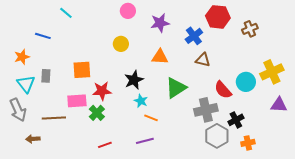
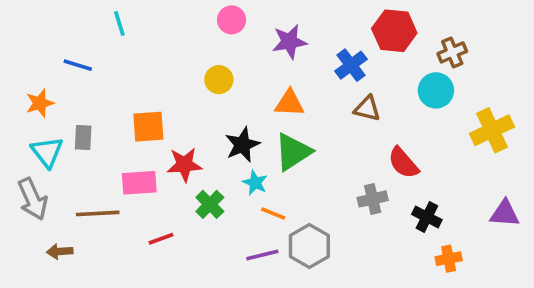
cyan line: (66, 13) -> (119, 24), turned 32
cyan circle: (246, 82) -> (436, 90), moved
green triangle: (176, 88) -> (293, 152), moved
purple triangle: (279, 105) -> (505, 213), moved
gray cross: (206, 110) -> (373, 199), size x0.7
green cross: (97, 113) -> (210, 204), moved
black cross: (236, 120) -> (427, 217), turned -35
gray hexagon: (217, 136) -> (309, 246), moved
red line: (105, 145) -> (161, 239), moved

